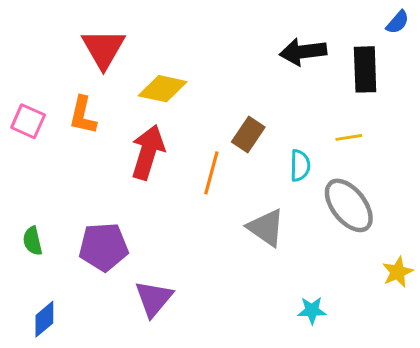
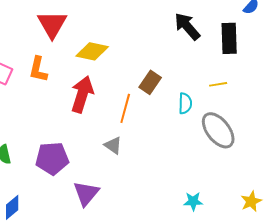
black arrow: (303, 52) -> (187, 26), turned 56
gray triangle: (266, 228) -> (113, 145), moved, size x0.7
yellow star: (398, 272) -> (251, 201), moved

